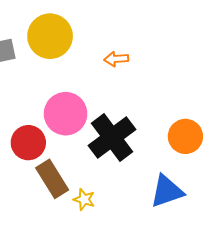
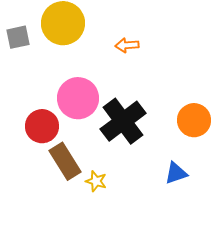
blue triangle: (167, 191) -> (176, 173), size x0.7

